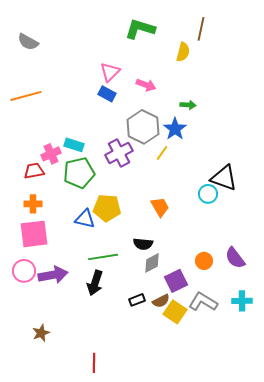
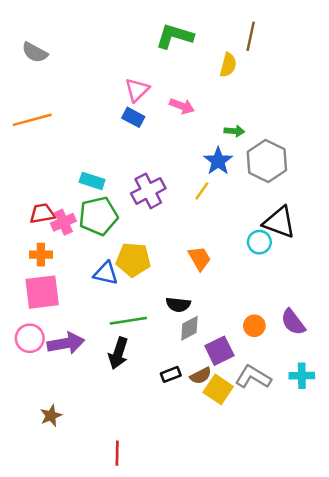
gray hexagon: (143, 127) -> (267, 161), moved
pink cross: (51, 154) -> (63, 222), moved

